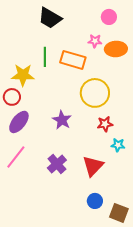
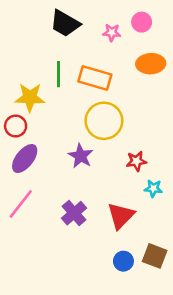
pink star: (95, 41) -> (112, 32), moved
yellow circle: (95, 93) -> (104, 121), moved
brown square: (119, 213) -> (155, 256), moved

